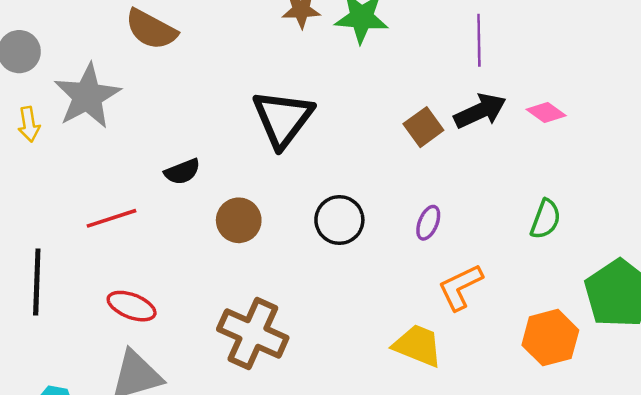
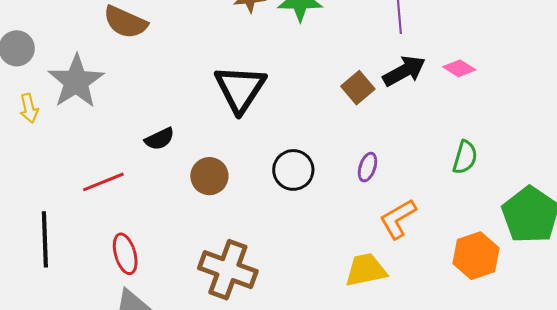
red ellipse: (132, 306) -> (125, 254), turned 57
yellow trapezoid: (418, 346) -> (366, 270), turned -30

